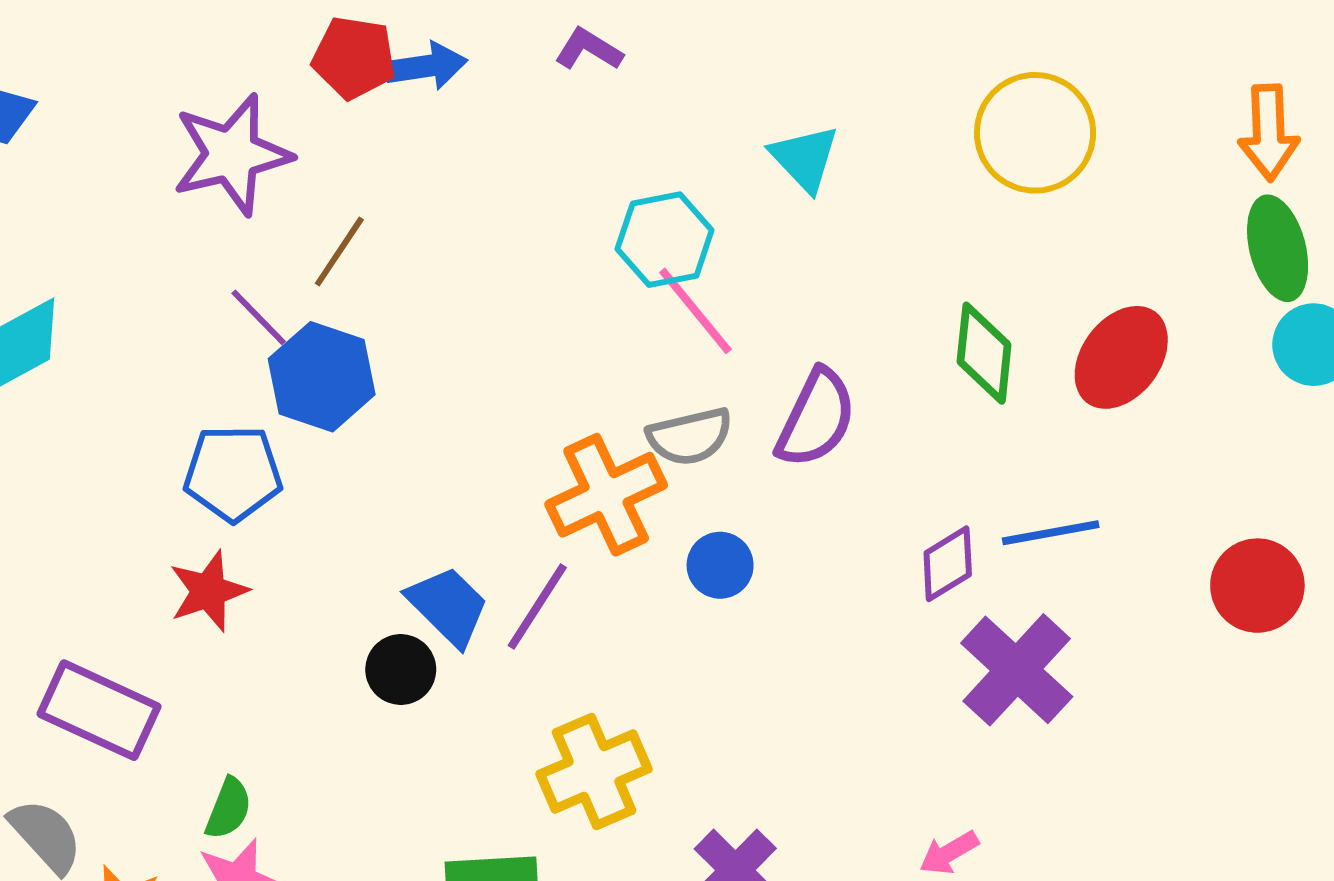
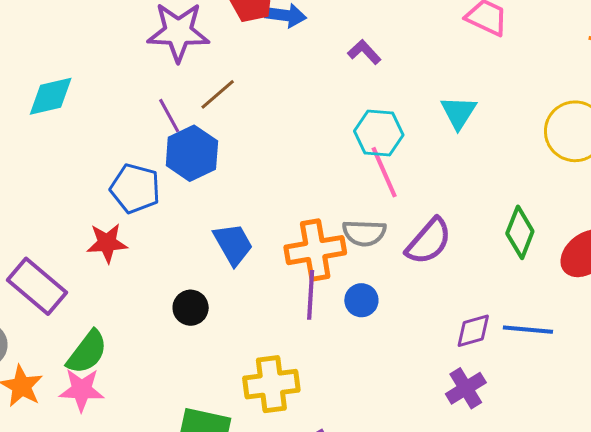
purple L-shape: (589, 49) -> (364, 52), moved
blue trapezoid: (448, 606) -> (233, 244), moved
purple line: (537, 606) -> (311, 295), moved, turned -45
purple cross: (1017, 670) -> (466, 388), moved, size x0.7
green semicircle: (228, 808) -> (87, 352), size x1.5

